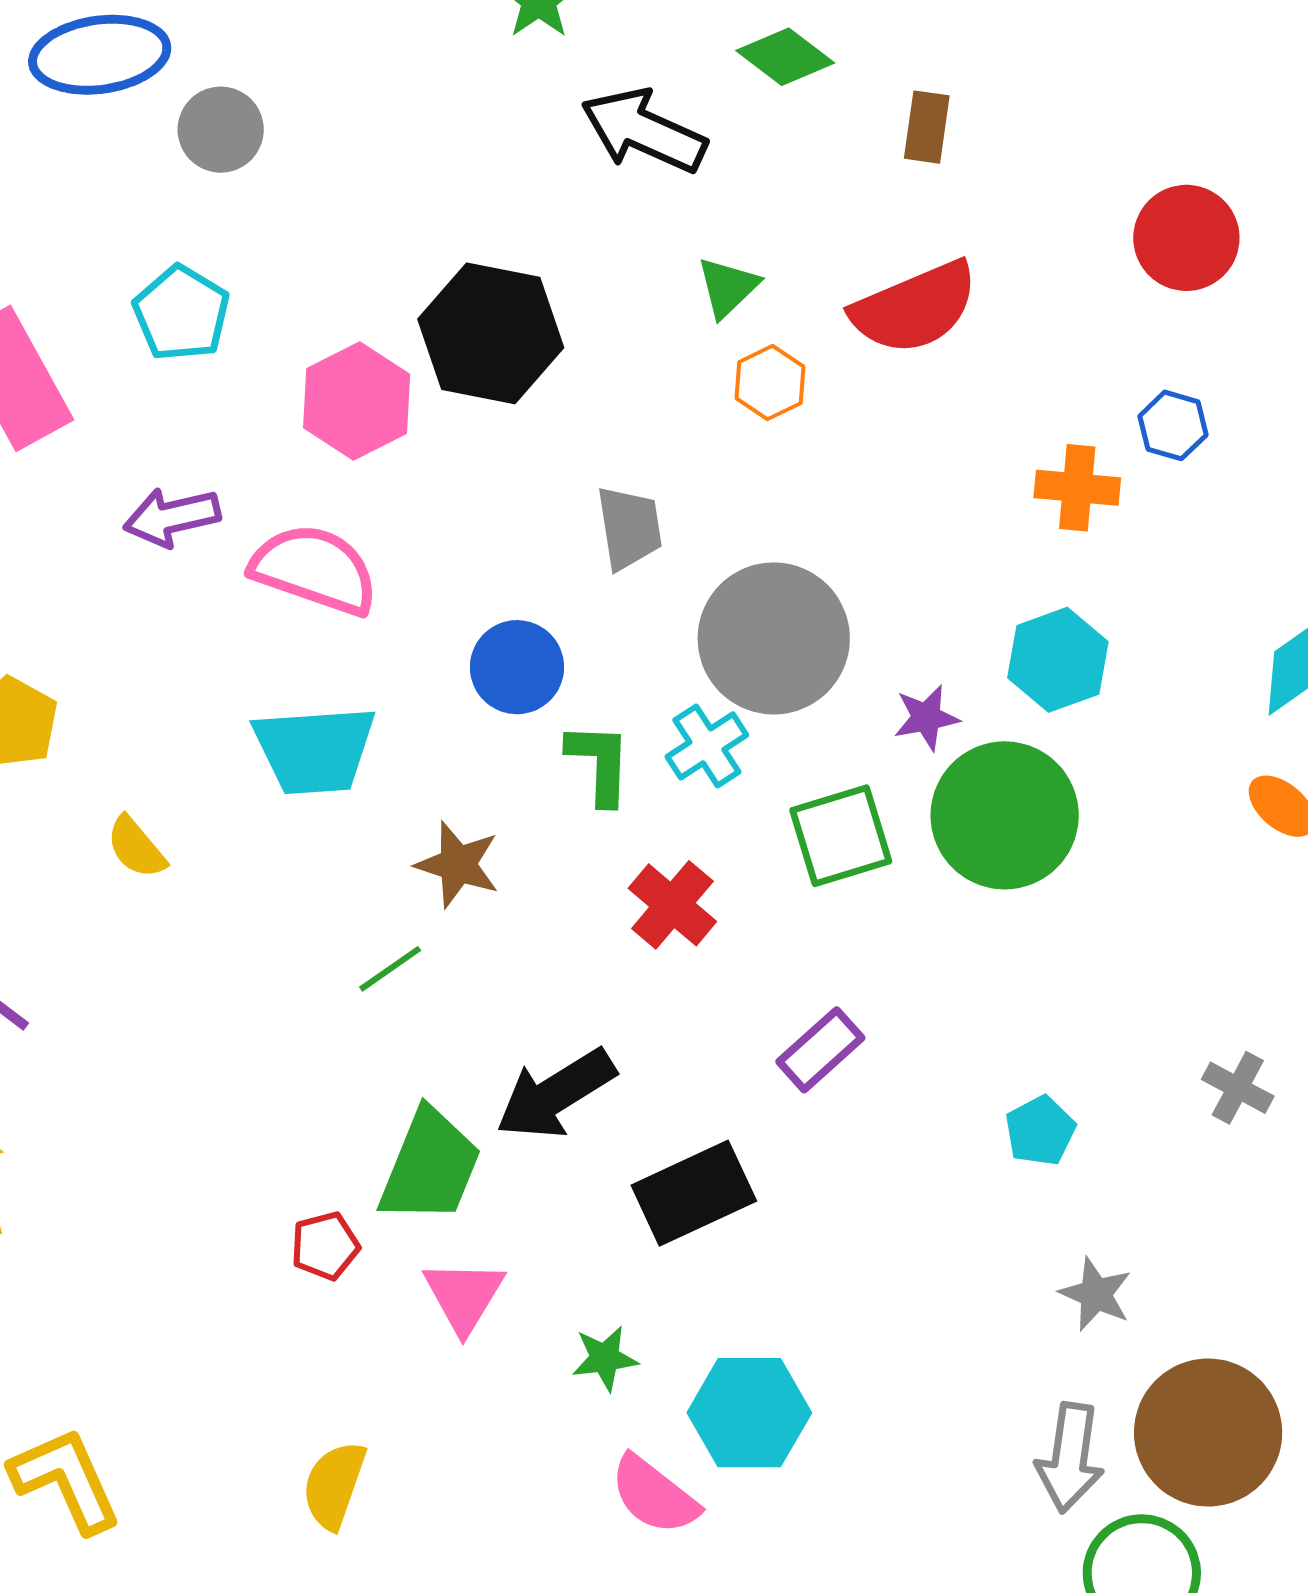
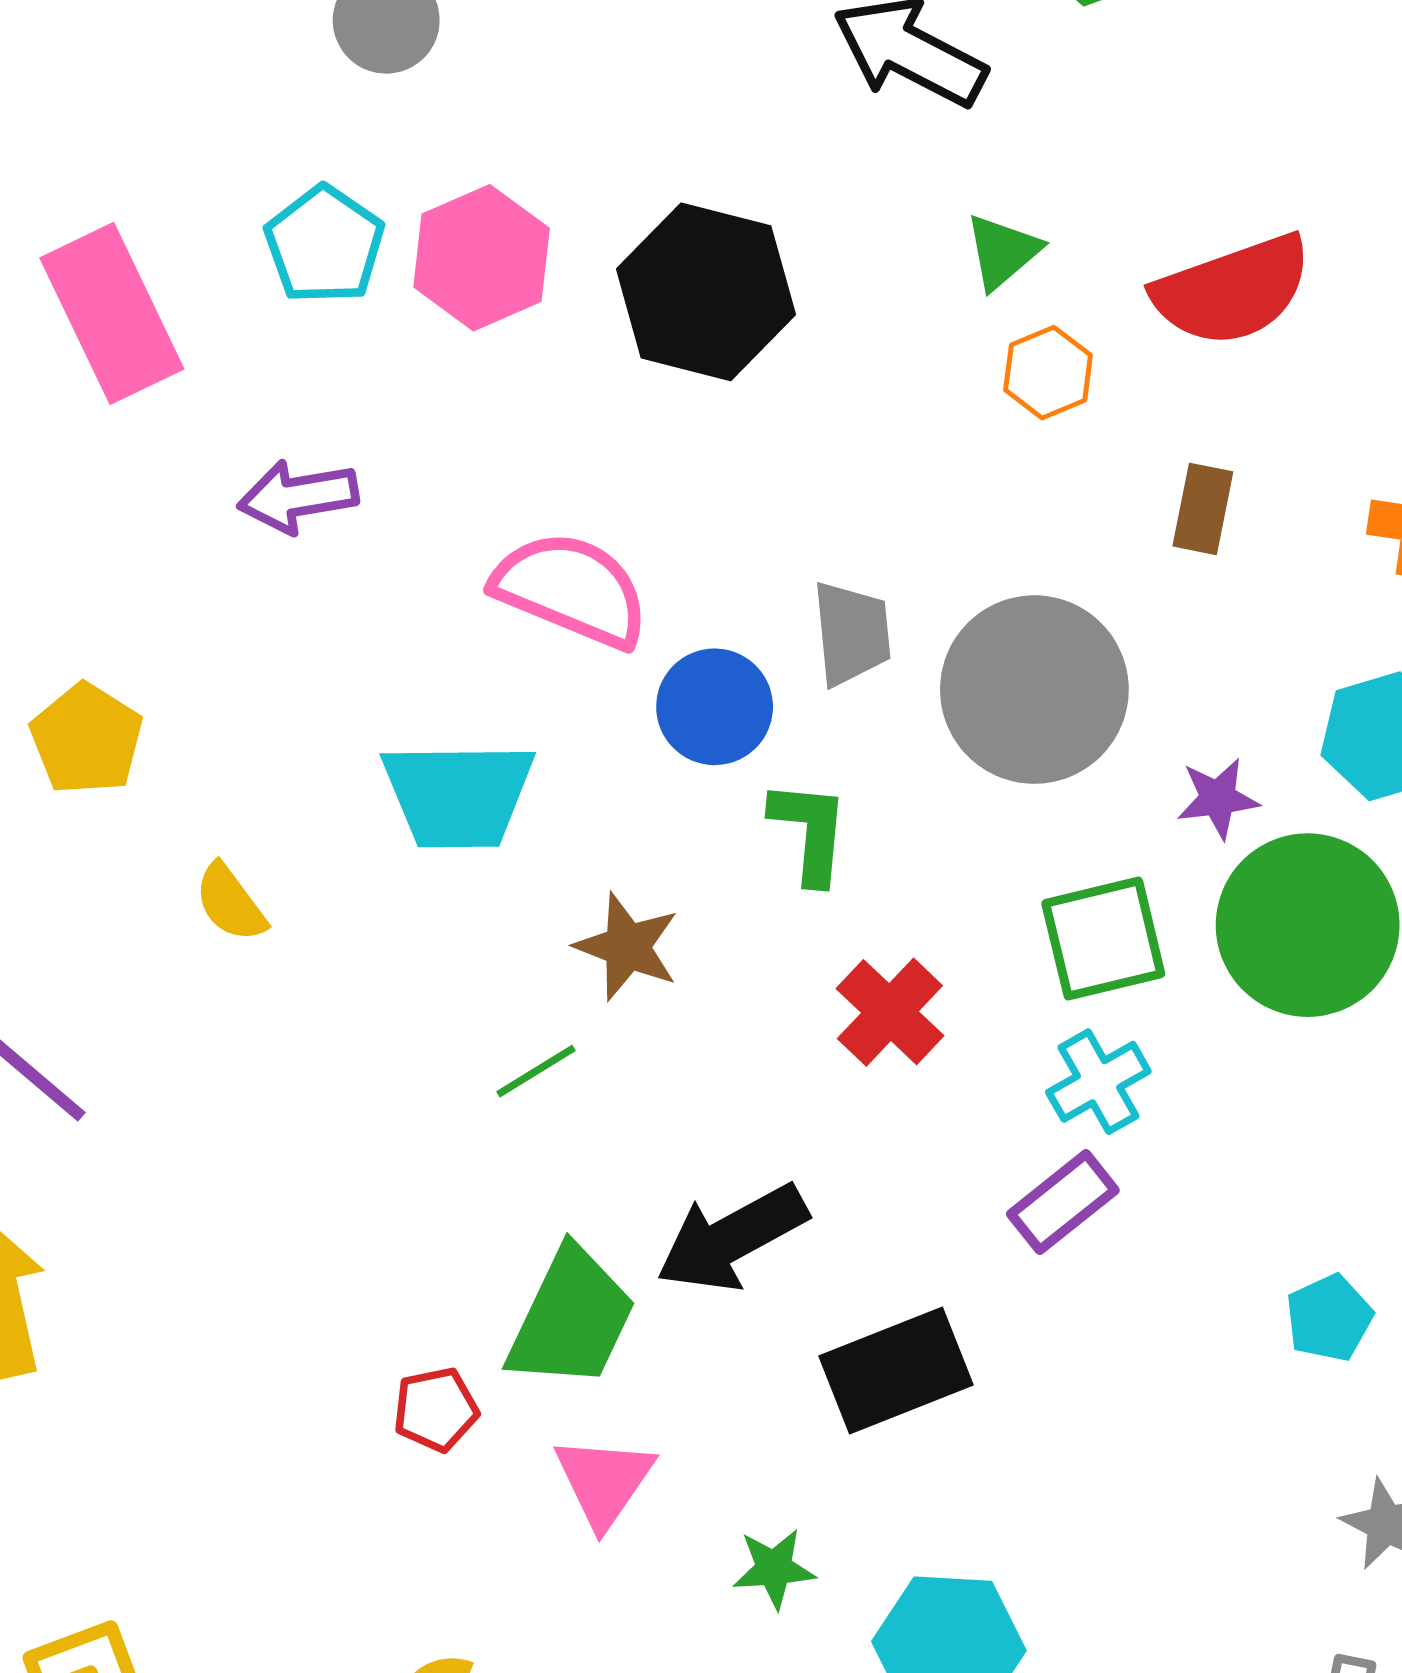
brown rectangle: (927, 127) -> (1203, 509), moved
pink hexagon: (357, 401) -> (482, 258), moved
gray trapezoid: (629, 528) -> (852, 633), moved
pink semicircle: (314, 569) -> (571, 589), moved
cyan cross: (707, 746) -> (1098, 1082), moved

